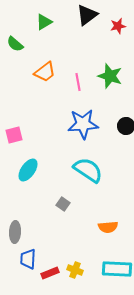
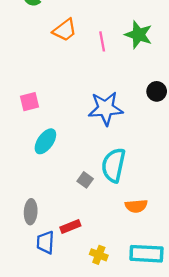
blue star: (83, 124) -> (106, 108), moved
cyan semicircle: (88, 170) -> (114, 165), moved, turned -112
red rectangle: (50, 273) -> (70, 226), moved

